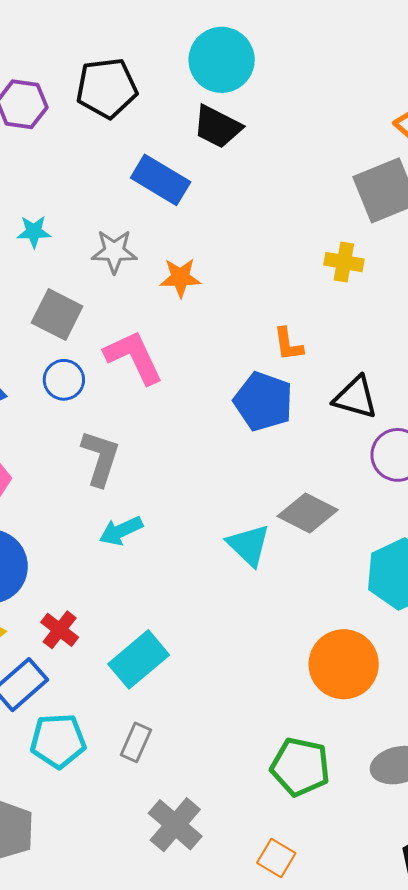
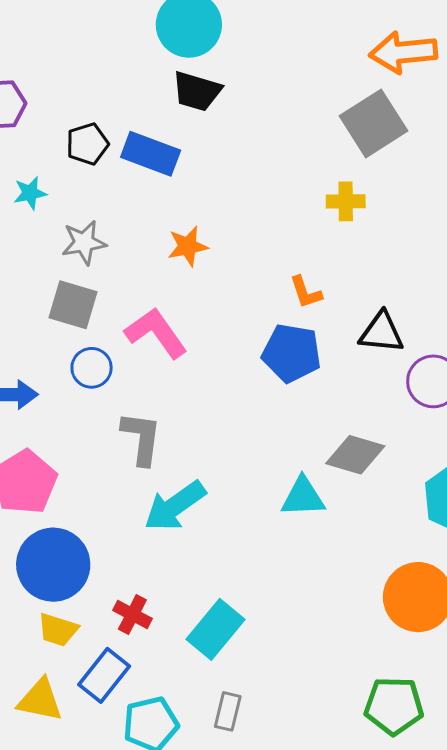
black pentagon: (107, 88) -> (87, 144), moved, size x0.7
cyan star: (34, 232) -> (30, 193), moved
gray star: (114, 251) -> (84, 243), moved
cyan arrow: (121, 531) -> (175, 506), size x1.5
cyan triangle: (249, 545) -> (303, 497), turned -36

